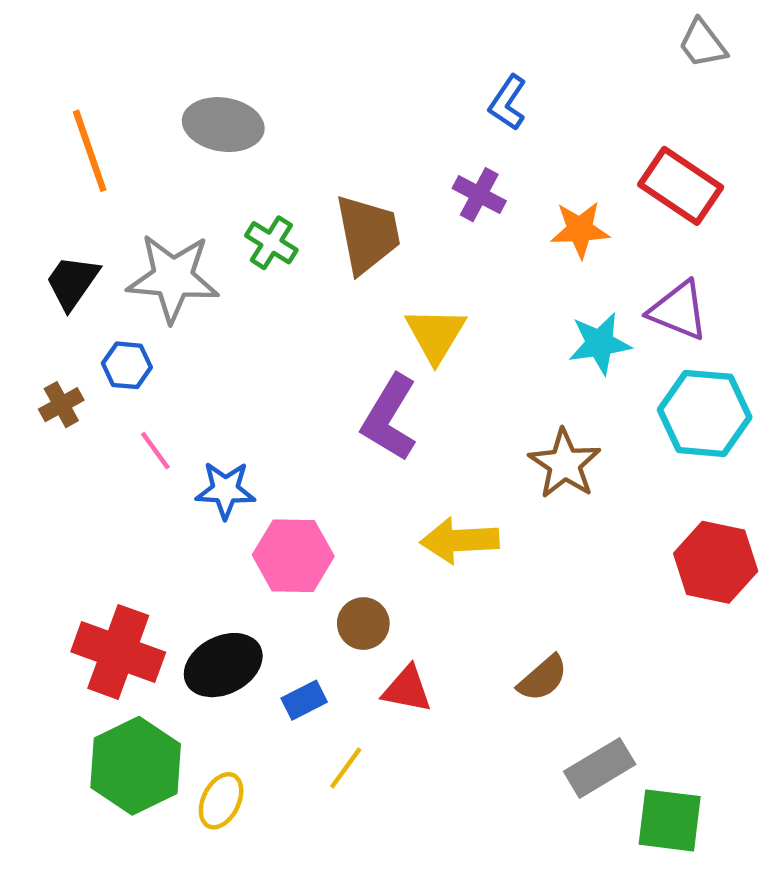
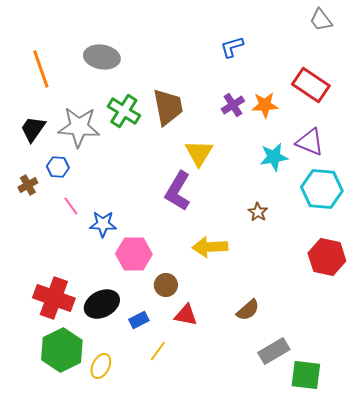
blue L-shape: (508, 103) -> (232, 47), turned 40
purple cross: (479, 195) -> (233, 105), moved, turned 30
green cross: (271, 243) -> (124, 111), size x1.4
brown star: (565, 464) -> (258, 212), size x0.6

